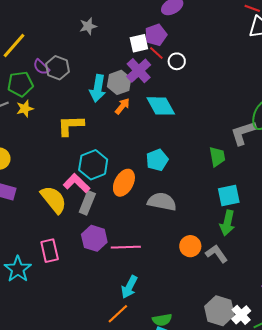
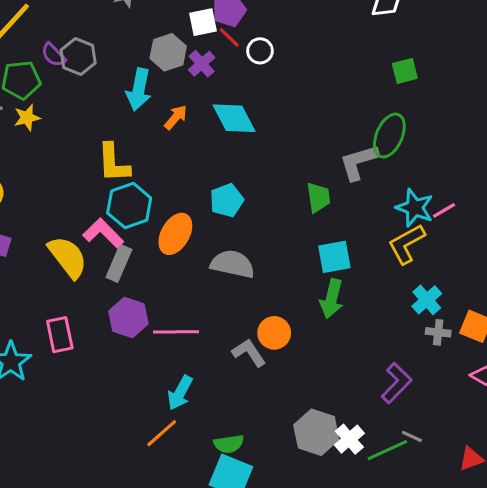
purple cross: (139, 71) -> (202, 64), size x0.7
gray hexagon: (119, 82) -> (168, 52), moved
yellow L-shape: (71, 125) -> (113, 163), moved, turned -92
gray L-shape: (217, 254) -> (249, 353), moved

